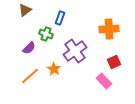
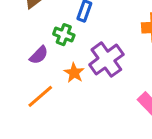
orange star: (54, 69) -> (74, 73), moved

